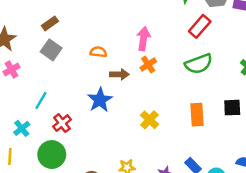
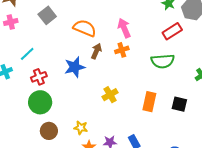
pink arrow: (144, 39) -> (124, 28), turned -48
orange semicircle: (98, 52) -> (85, 28), size x1.6
brown arrow: (119, 74) -> (96, 51), turned -84
green circle: (52, 155) -> (40, 102), moved

